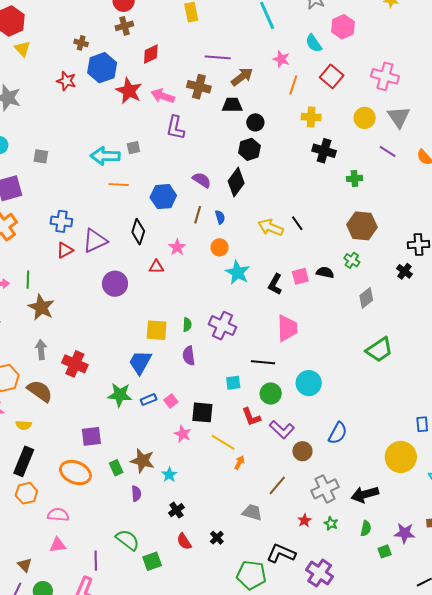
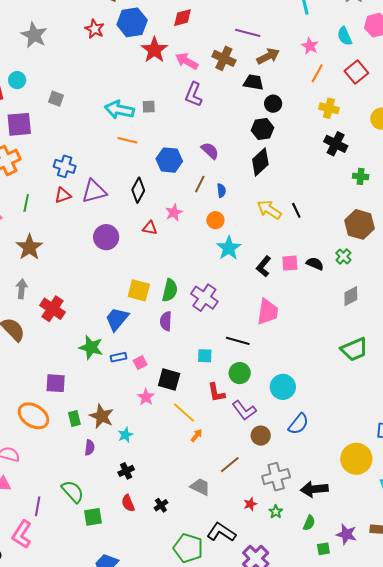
black diamond: (236, 182) -> (260, 162), moved
green line: (28, 280) -> (26, 203), moved
green semicircle: (187, 325) -> (170, 290), size x1.6
cyan circle: (309, 383) -> (283, 387), moved

